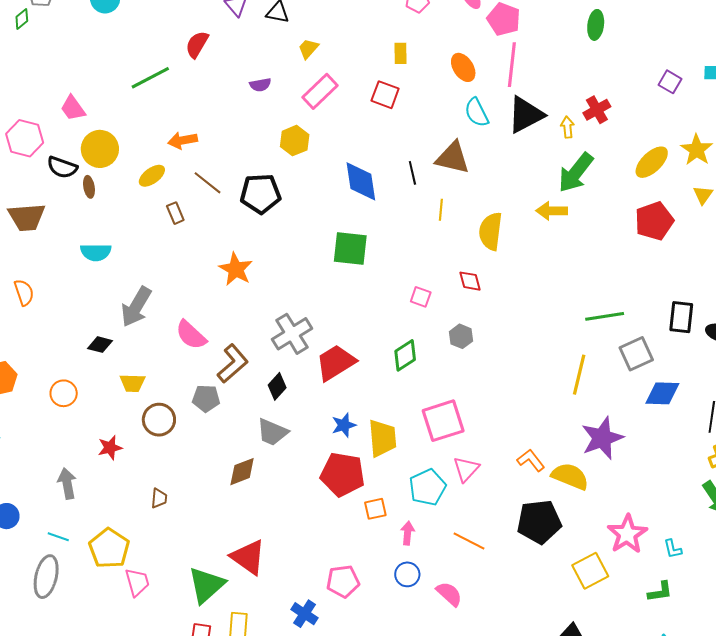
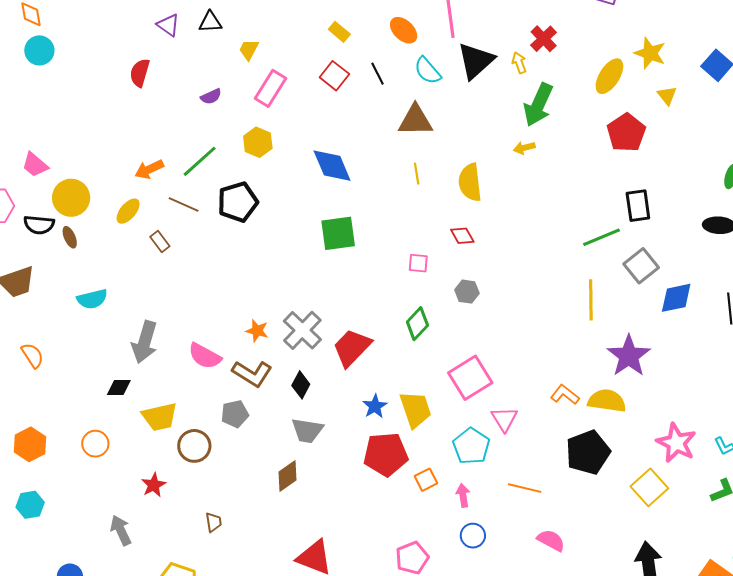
yellow rectangle: (400, 53) -> (339, 32), turned -35
green line: (150, 78) -> (200, 161), moved
red square: (385, 95) -> (334, 76), turned 32
black line: (412, 173) -> (378, 74), moved
yellow arrow: (552, 211) -> (524, 148), size x0.7
orange star: (236, 269) -> (257, 331), moved, size x0.7
black rectangle: (681, 317) -> (638, 206), moved
brown L-shape: (233, 364) -> (252, 374), turned 87
yellow trapezoid: (132, 383) -> (160, 417), size x1.4
pink semicircle: (449, 594) -> (551, 540), moved

